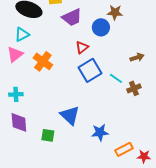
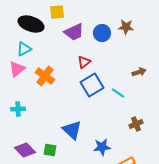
brown star: (115, 12) -> (126, 27), moved
blue circle: (101, 27) -> (102, 33), moved
brown cross: (134, 88) -> (136, 124), moved
purple diamond: (19, 122) -> (25, 150), moved, turned -40

